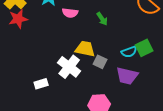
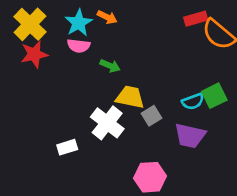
pink semicircle: (70, 13) -> (79, 46), moved
green arrow: (102, 19) -> (110, 66), moved, turned -32
gray square: (100, 62) -> (151, 116), turned 32

